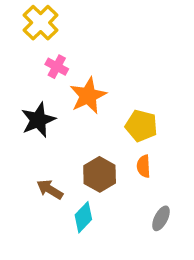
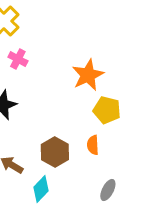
orange star: (88, 96) -> (88, 75), moved
yellow pentagon: (141, 126) -> (107, 110), moved

